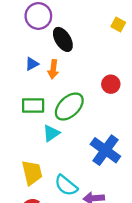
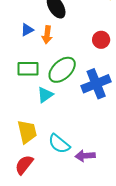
red circle: (111, 84) -> (101, 40), moved
blue cross: (105, 150) -> (96, 84), moved, turned 32

